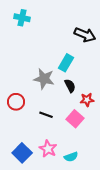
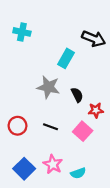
cyan cross: (22, 18) -> (22, 32), moved
cyan rectangle: (66, 63) -> (66, 58), moved
red circle: (16, 102) -> (18, 126), moved

